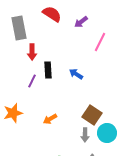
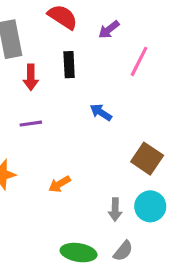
black rectangle: (48, 70) -> (69, 65), moved
purple line: (32, 81) -> (31, 124), turned 56
brown square: (92, 115) -> (147, 159), moved

